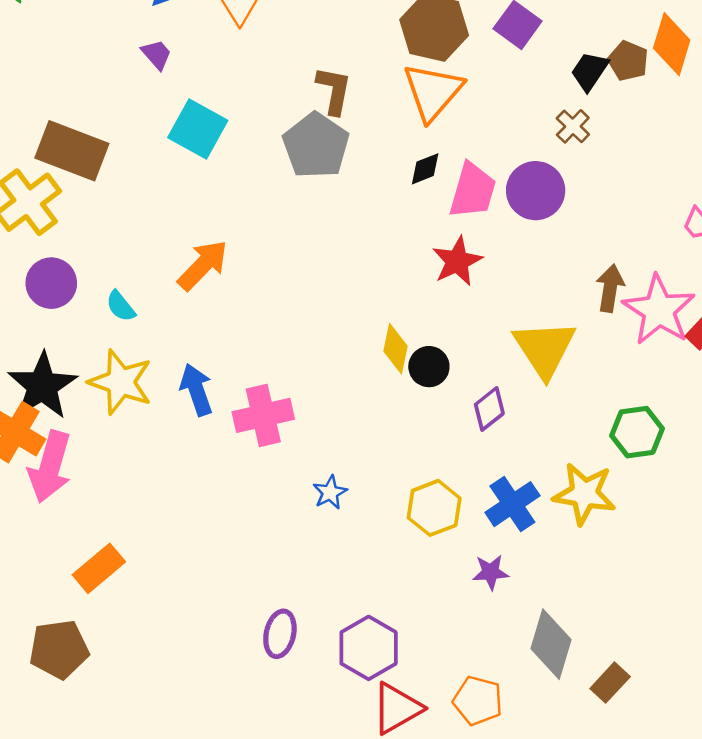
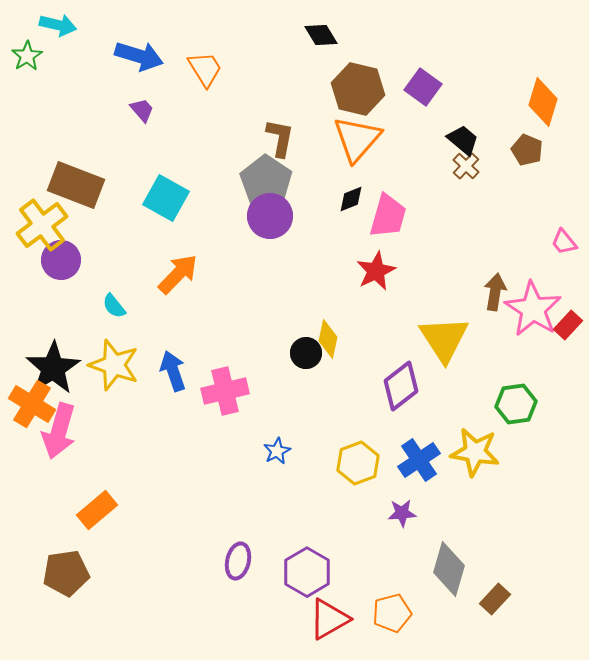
brown pentagon: (628, 61) -> (527, 150), moved
black trapezoid: (590, 71) -> (463, 140), moved, turned 96
cyan square: (198, 129) -> (166, 198), moved
purple circle: (536, 191) -> (270, 216), moved
purple circle: (51, 283) -> (61, 260), moved
black circle: (429, 367) -> (306, 353), moved
purple diamond: (489, 409) -> (401, 386), size x1.4
orange pentagon: (478, 701) -> (392, 613), turned -30

